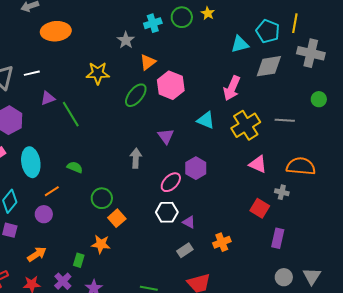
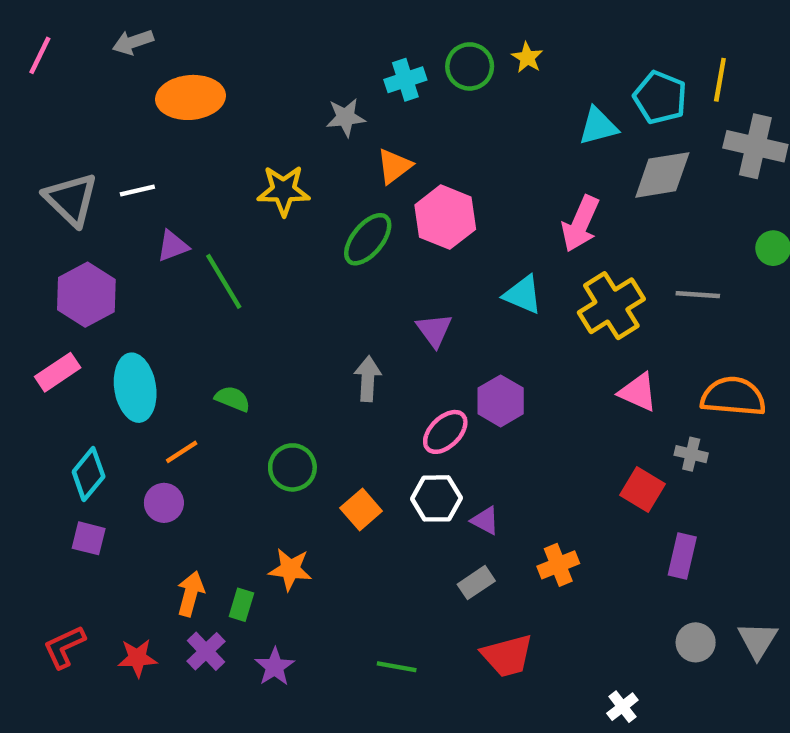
gray star: (126, 40) -> (346, 117), turned 30
orange square: (117, 218) -> (361, 509), moved
orange arrow: (37, 254) -> (191, 594), moved, turned -42

